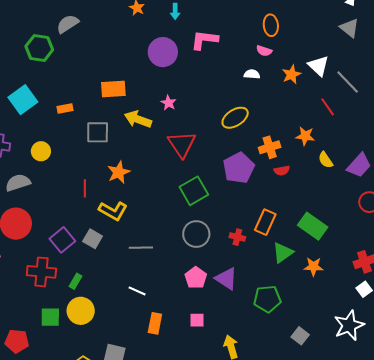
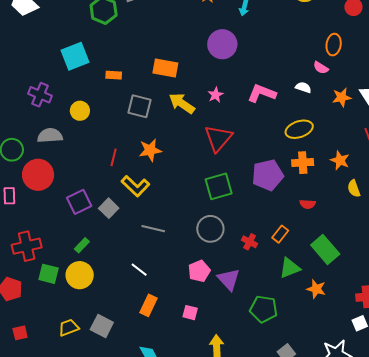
pink L-shape: (204, 40) -> (262, 93), moved
yellow ellipse: (235, 118) -> (299, 129), moved
red semicircle: (282, 171) -> (308, 204), moved
orange rectangle: (265, 222) -> (280, 234), size x0.7
red cross: (41, 272) -> (27, 246), moved, turned -32

